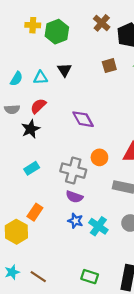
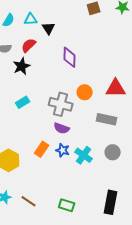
black triangle: (64, 70) -> (49, 28), moved
purple diamond: (83, 119) -> (70, 57), turned 30
orange rectangle: (35, 212) -> (42, 149), moved
green rectangle: (90, 277) -> (67, 205), moved

